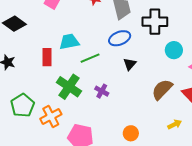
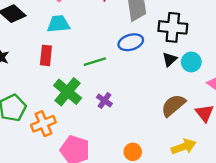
cyan trapezoid: (69, 42) -> (58, 24), moved
black triangle: (130, 64) -> (170, 59), moved
yellow arrow: (175, 124) -> (184, 147), size x1.5

